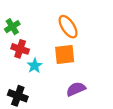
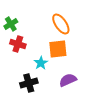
cyan star: (35, 66) -> (41, 63), moved
black cross: (18, 96) -> (29, 83), moved, turned -36

